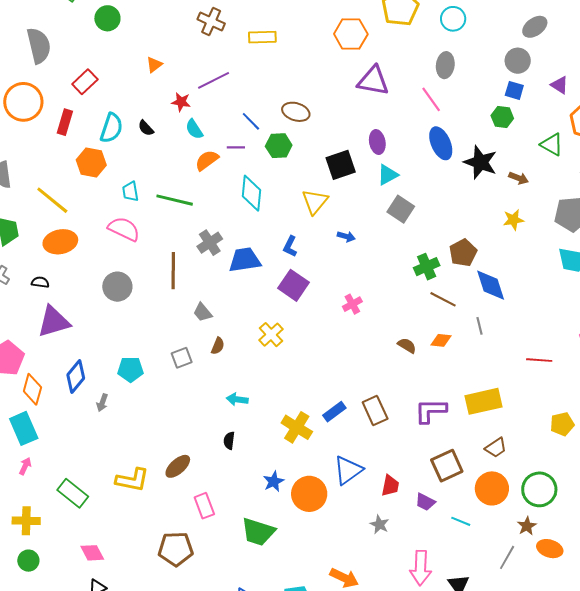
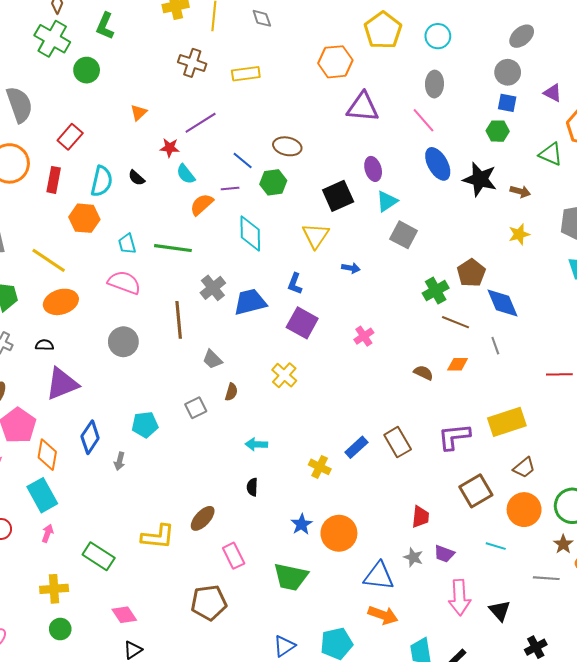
yellow cross: (297, 427) -> (320, 467), size x0.7
blue triangle: (348, 470) -> (379, 576), moved, turned 48
purple trapezoid: (425, 502) -> (444, 554), moved
gray line: (507, 557) -> (546, 578), turned 70

